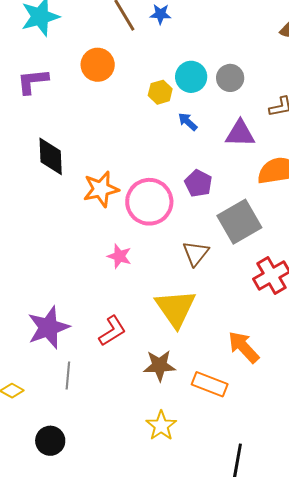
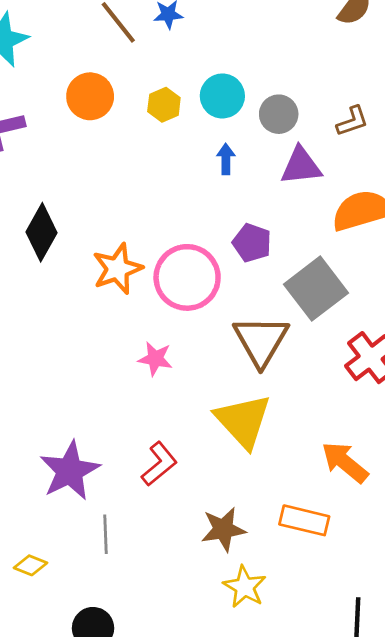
gray circle: (230, 78) -> (279, 114), moved
yellow hexagon: (160, 92) -> (164, 105), moved
blue arrow: (188, 122) -> (226, 159), turned 55
black diamond: (51, 156) -> (41, 232), turned 39
brown triangle: (196, 253) -> (261, 341), size x1.5
brown star: (159, 366) -> (223, 529), moved

